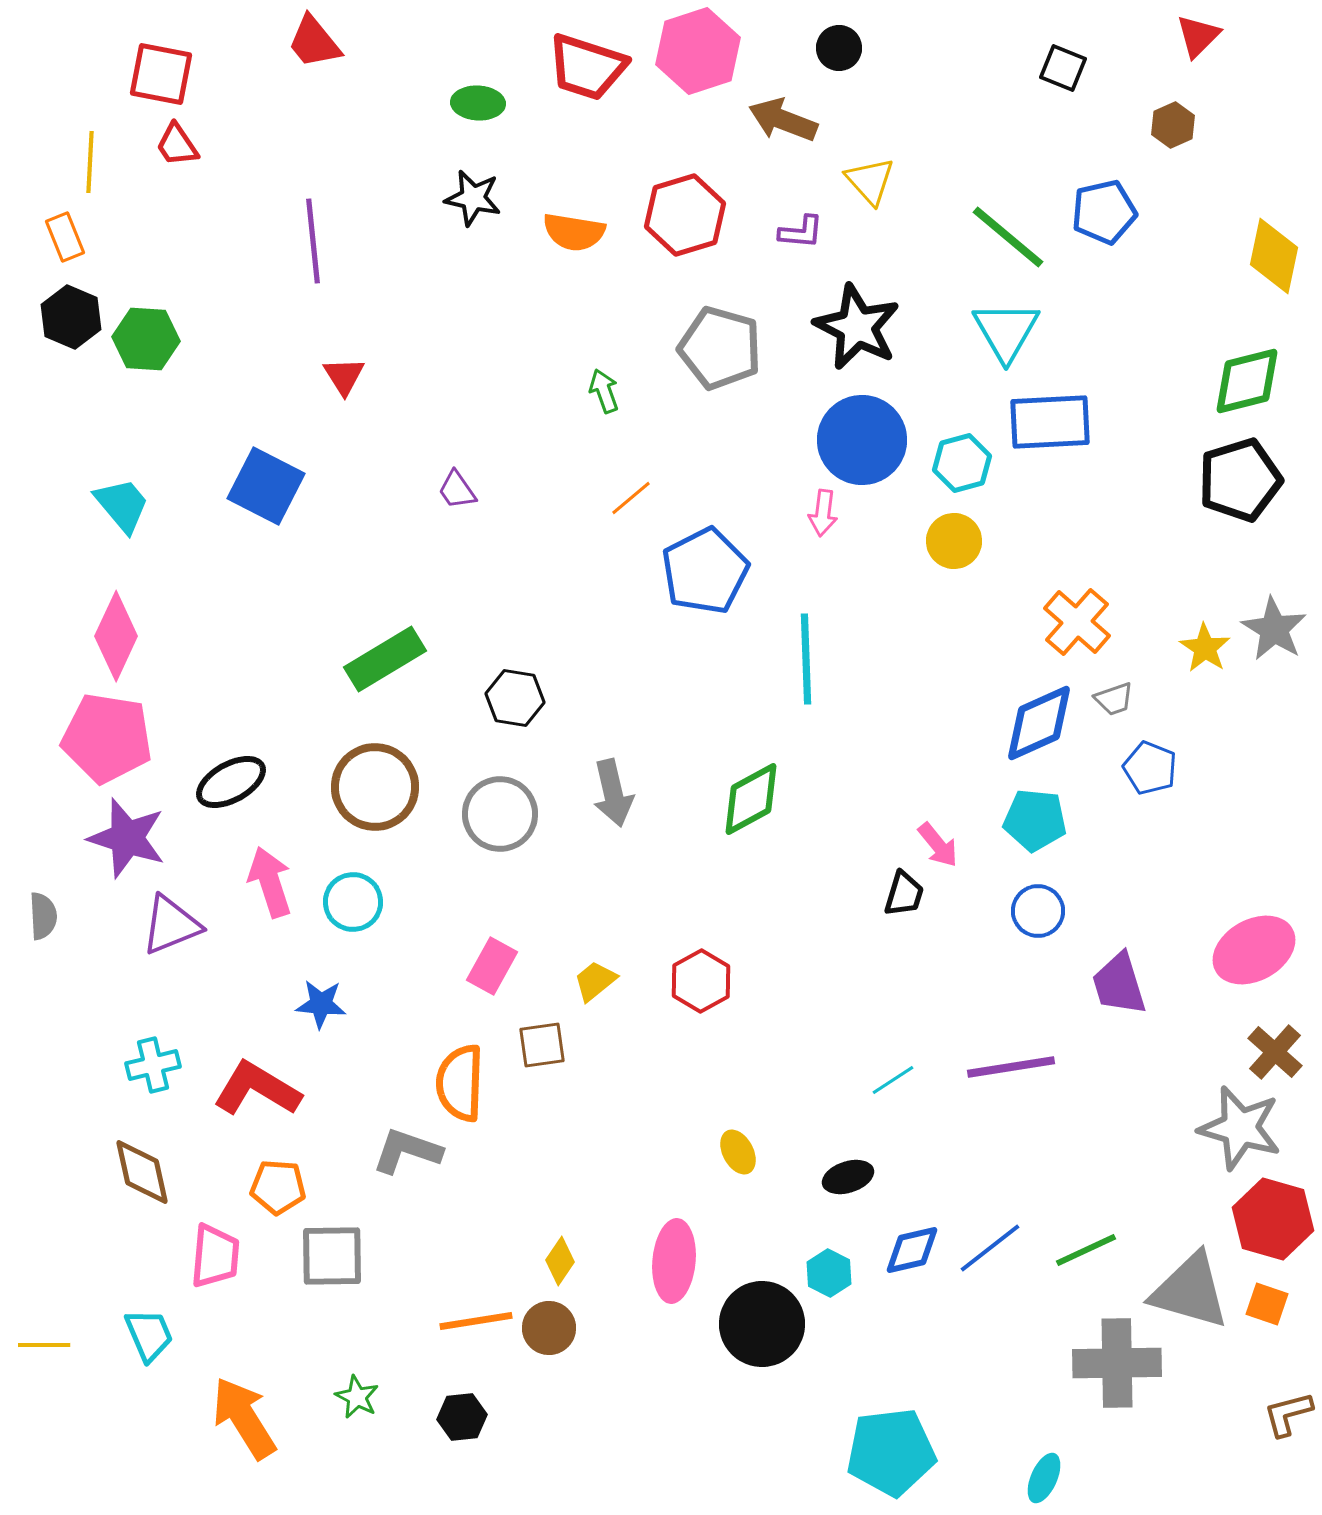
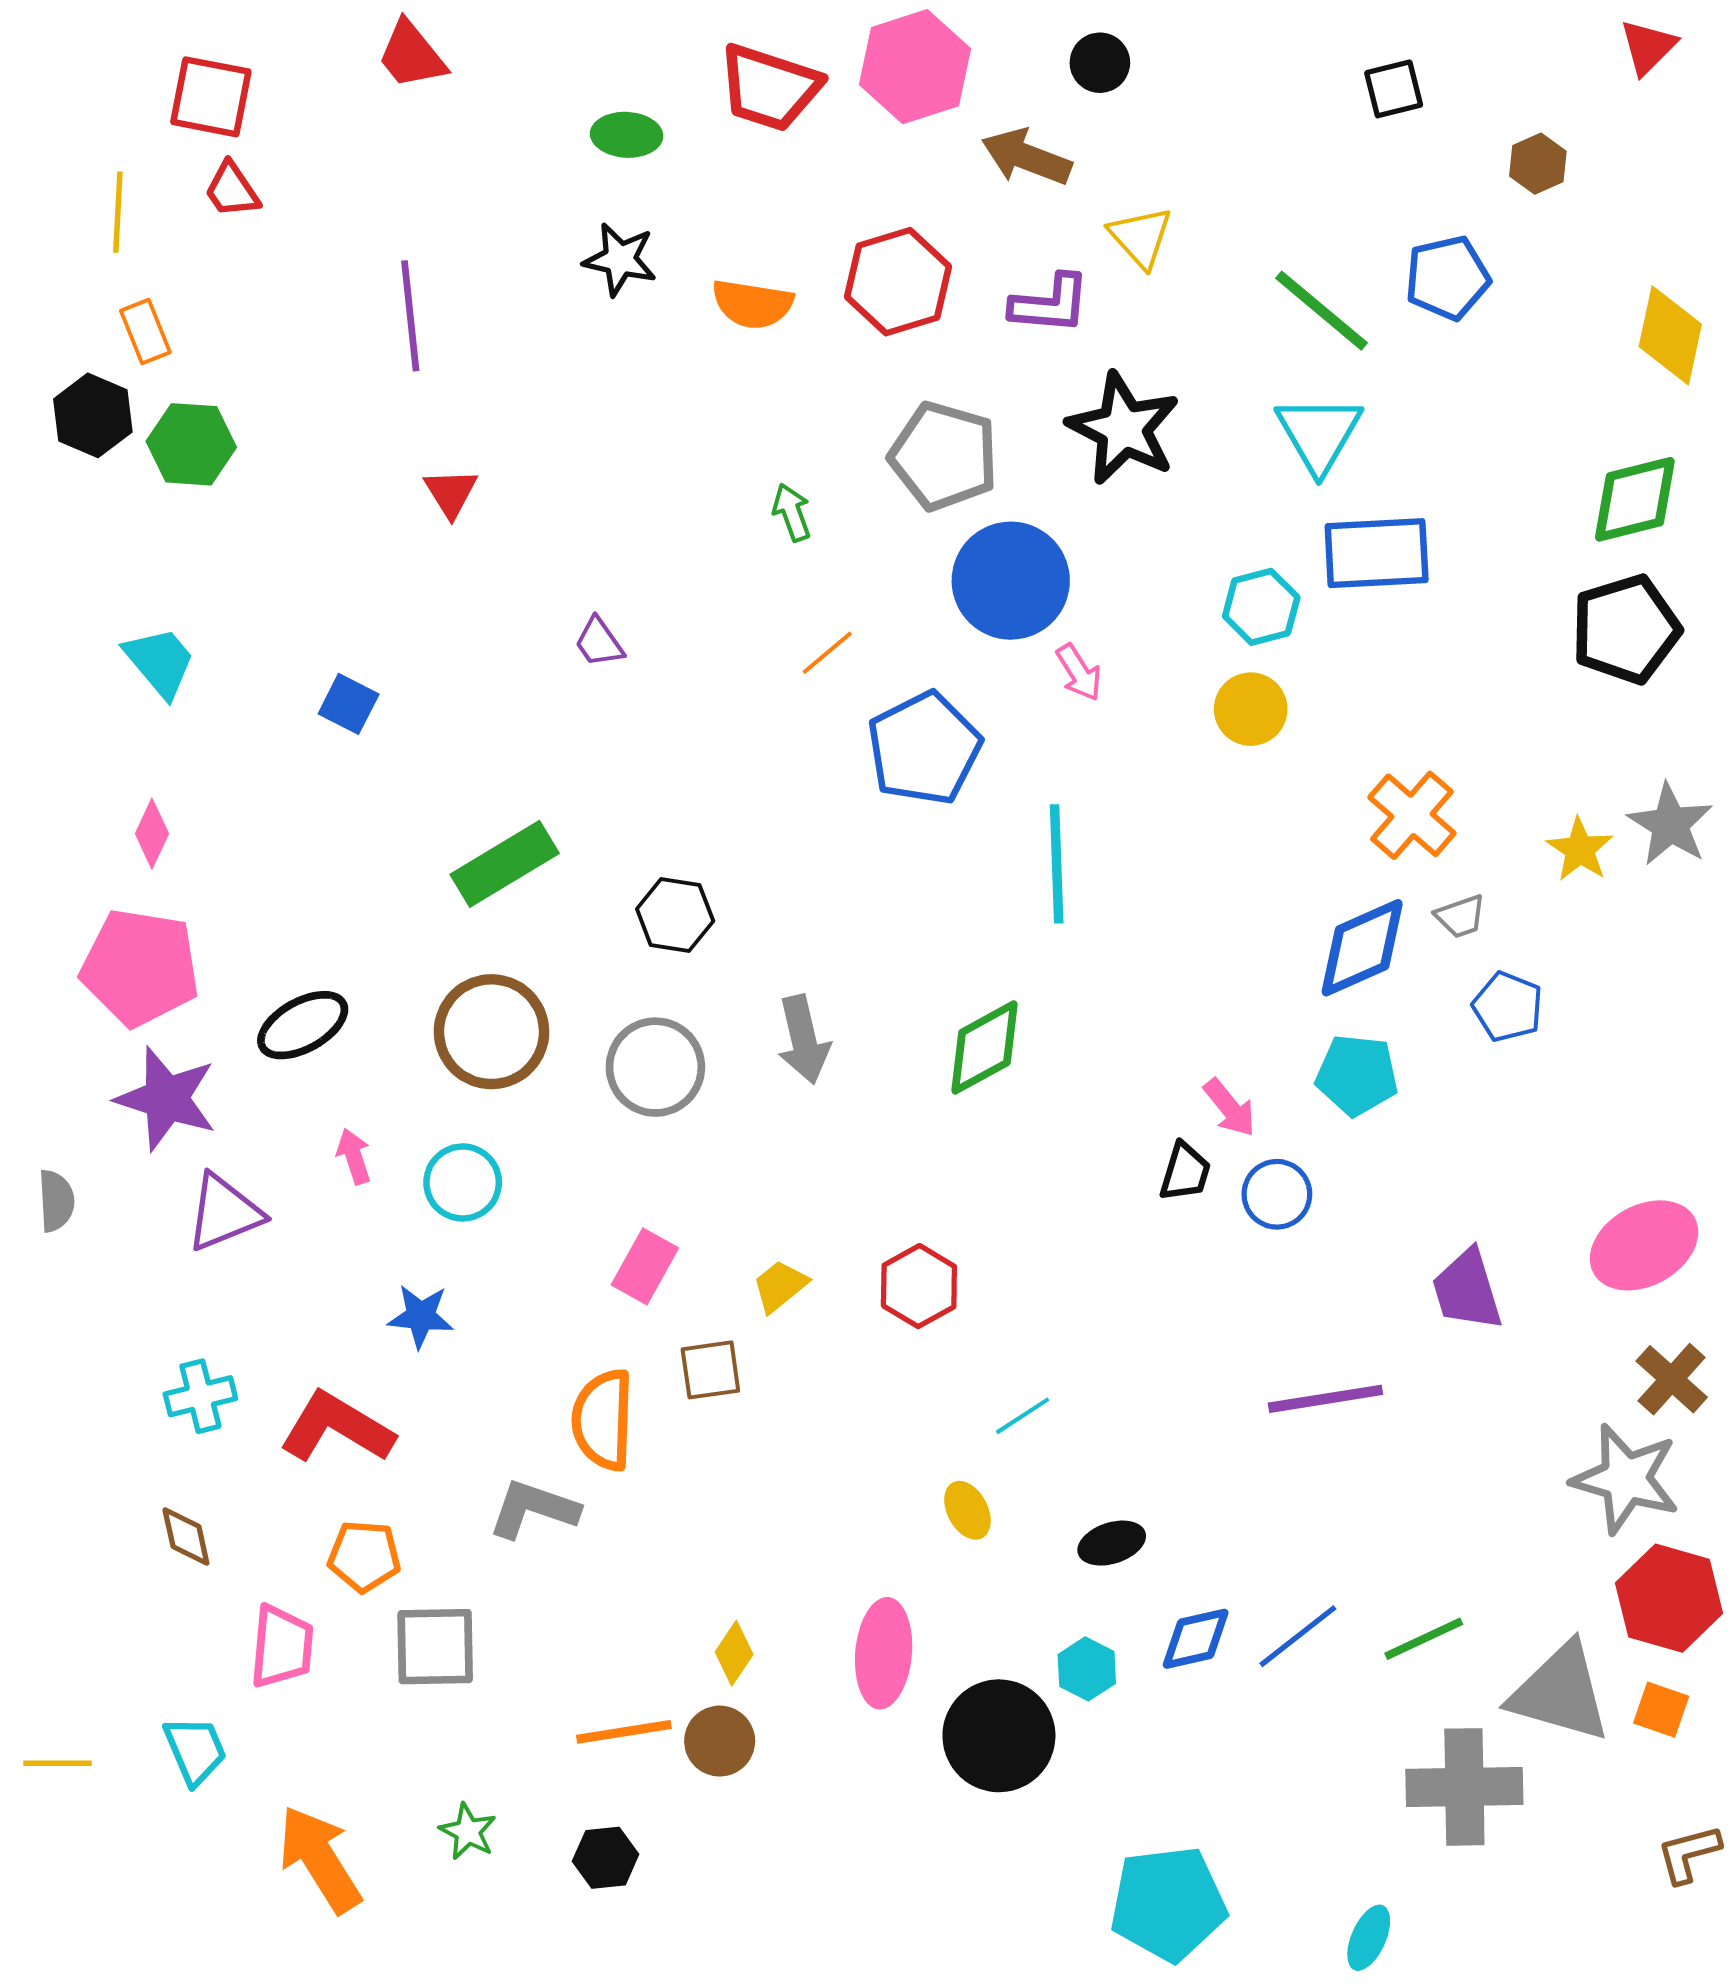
red triangle: (1198, 36) -> (1648, 47), moved
black square: (1063, 68) -> (1394, 89), turned -36
purple L-shape: (801, 232) -> (1050, 304), size x1.4
orange rectangle: (65, 237) -> (145, 331), moved
blue circle: (862, 440) -> (1011, 581), moved
blue square: (266, 486) -> (349, 704), moved, size x0.6
pink arrow: (823, 513) -> (1079, 672), turned -39
pink diamond: (116, 636) -> (152, 834), size x0.6
pink arrow: (270, 882) -> (354, 1156), size x0.6
blue circle: (1038, 911) -> (1277, 1194), moved
cyan line: (893, 1080) -> (1023, 1416), moved
brown diamond: (142, 1172) -> (186, 1536), size x0.7

